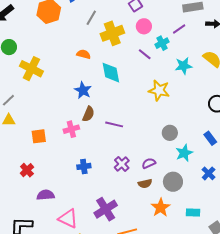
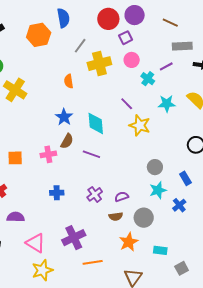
cyan cross: (162, 43) -> (148, 79), turned -32
orange semicircle: (84, 54) -> (69, 81), turned -120
purple line: (145, 54) -> (127, 104), moved
cyan diamond: (111, 73) -> (96, 123), moved
gray circle: (170, 133) -> (155, 167), moved
blue cross: (209, 173) -> (179, 205), moved

